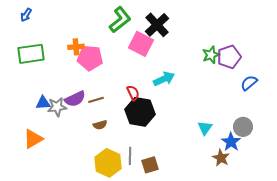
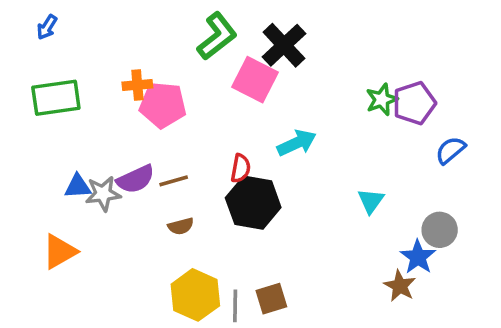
red semicircle: (133, 93) -> (241, 168), turned 35
cyan triangle: (205, 128) -> (371, 201), moved
gray line: (130, 156) -> (235, 306), moved

